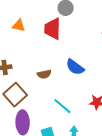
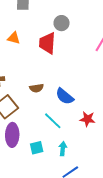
blue semicircle: (75, 67) -> (65, 96), moved

